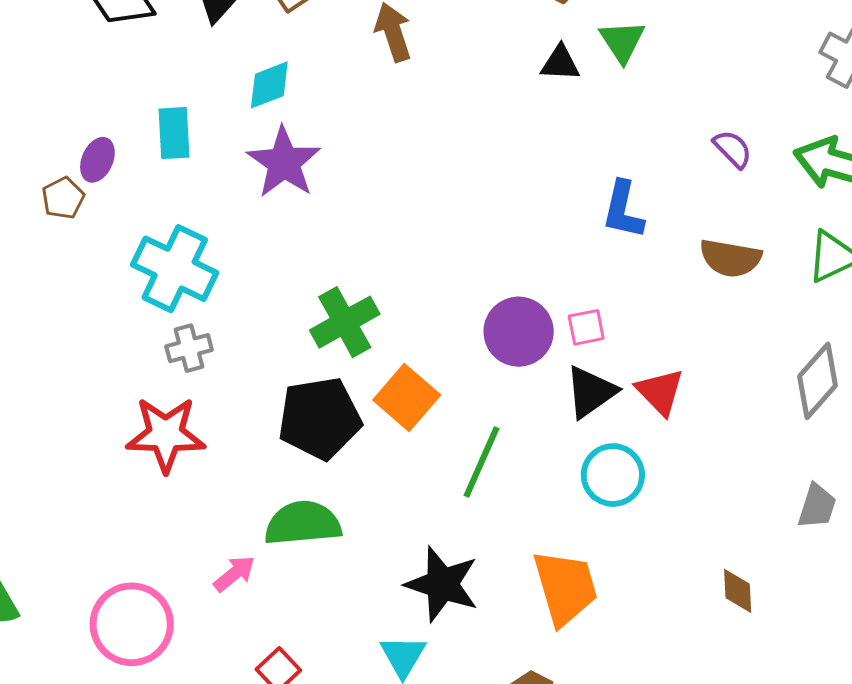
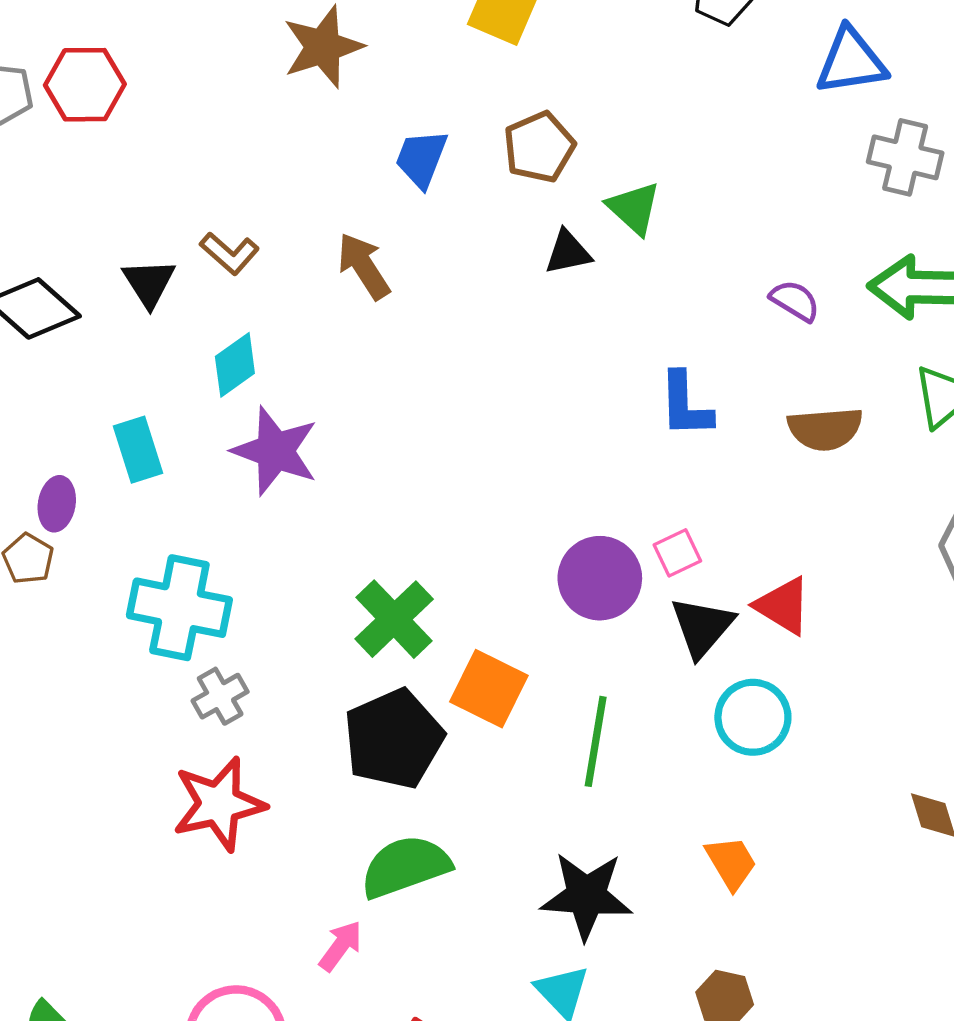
orange trapezoid: (565, 587) -> (731, 863), size x0.6

